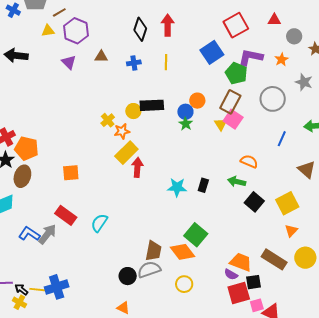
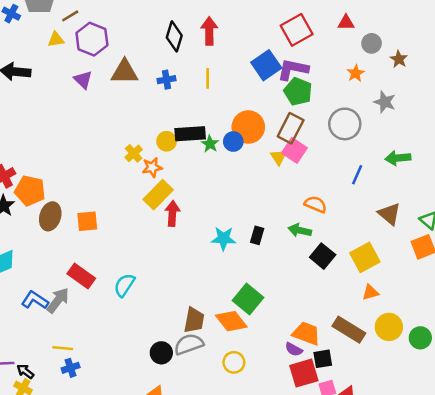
brown triangle: (101, 57) -> (125, 72), size x1.6
purple L-shape: (251, 57) -> (293, 69), moved
orange circle: (197, 101) -> (248, 127), size x1.6
green star: (186, 124) -> (210, 144), moved
brown ellipse: (22, 176) -> (50, 216), moved
orange triangle: (291, 231) -> (370, 292), turned 32
blue cross: (57, 287) -> (71, 368), size x0.6
yellow line: (37, 290) -> (63, 348), moved

